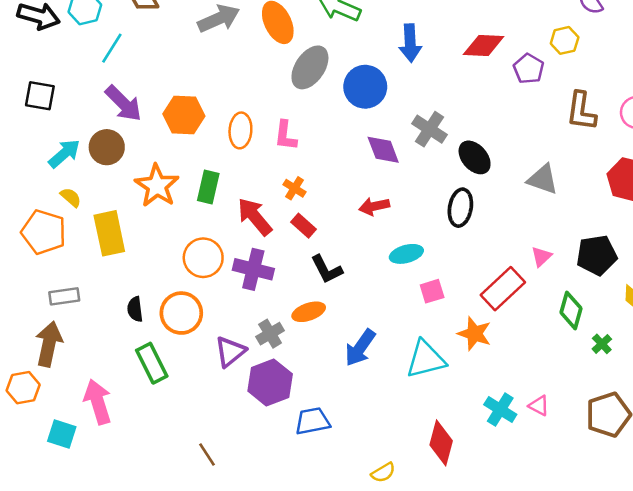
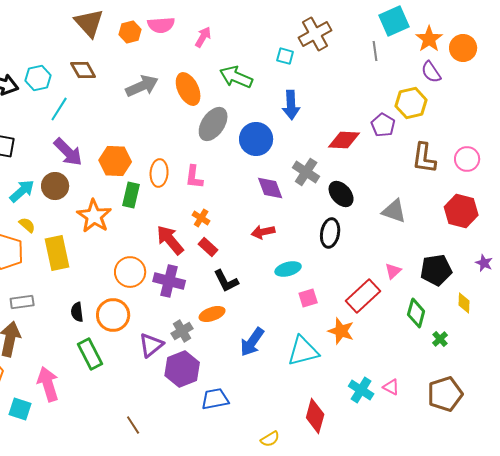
yellow hexagon: (565, 40) -> (411, 103), size x1.4
red diamond: (484, 46) -> (344, 140), moved
green rectangle: (208, 187) -> (131, 195), moved

